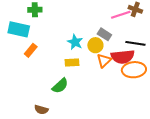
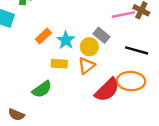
orange rectangle: (31, 50) -> (43, 36), moved
red semicircle: (123, 57) -> (107, 90), moved, turned -45
orange triangle: (104, 60) -> (86, 66), moved

